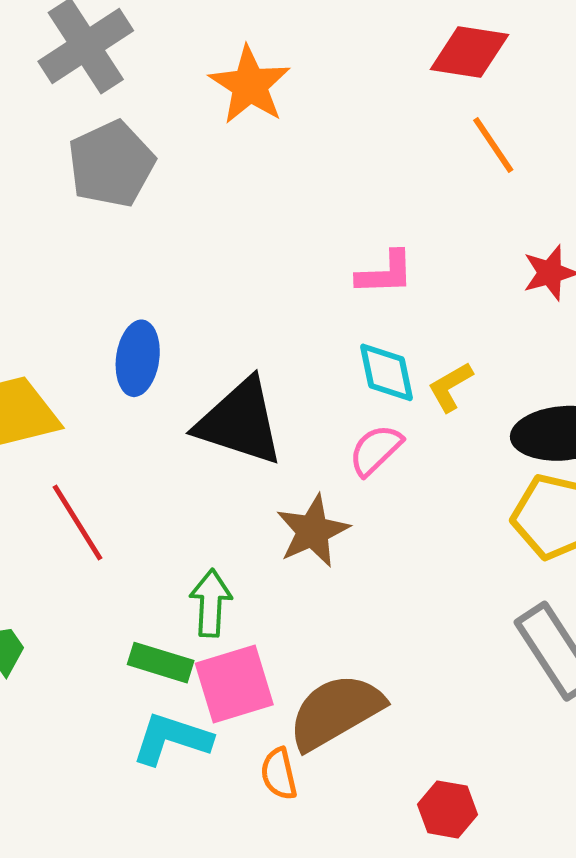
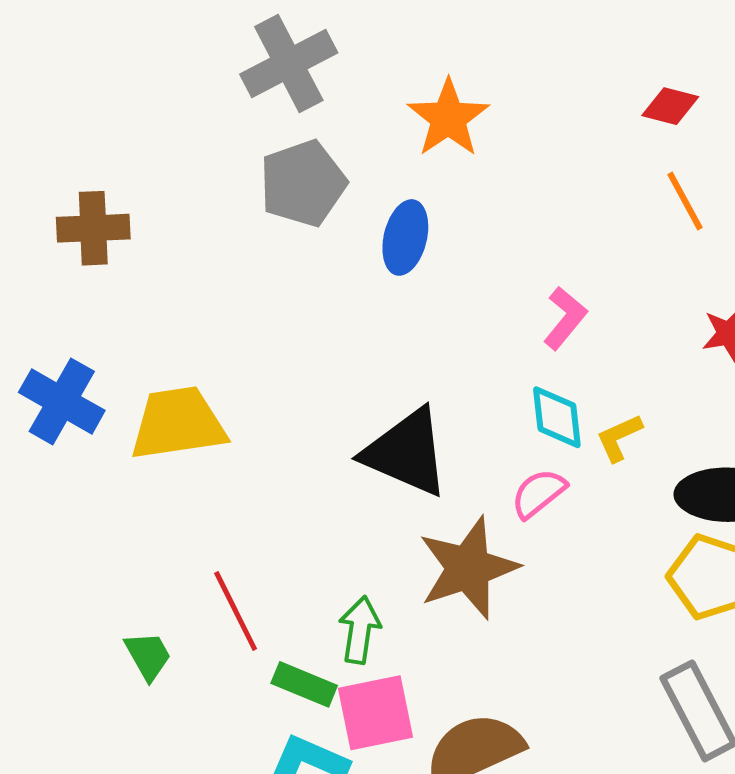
red diamond: (469, 52) -> (670, 106), size x0.7
pink L-shape: (385, 273) -> (565, 318), turned -54
blue ellipse: (138, 358) -> (405, 237), moved
red line: (78, 523) -> (236, 611), moved
brown star: (313, 531) -> (468, 568), size x1.4

